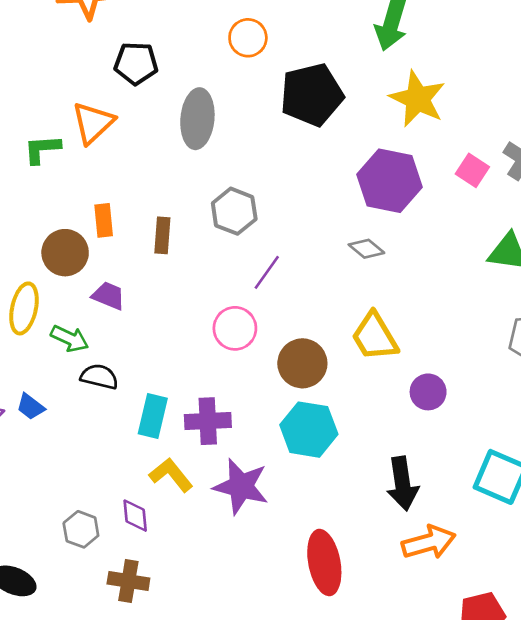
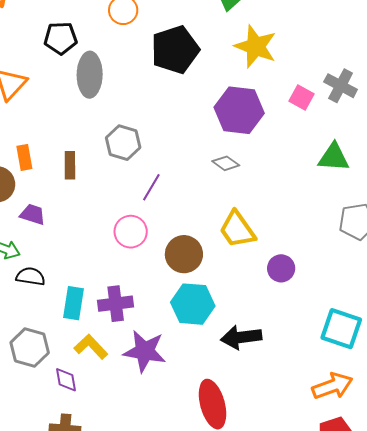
black pentagon: (136, 63) -> (61, 38), moved
black arrow: (402, 484) -> (241, 337), moved, turned 96
gray hexagon: (81, 529) -> (30, 348), moved, size x1.4
orange arrow: (429, 542) -> (332, 386), moved

